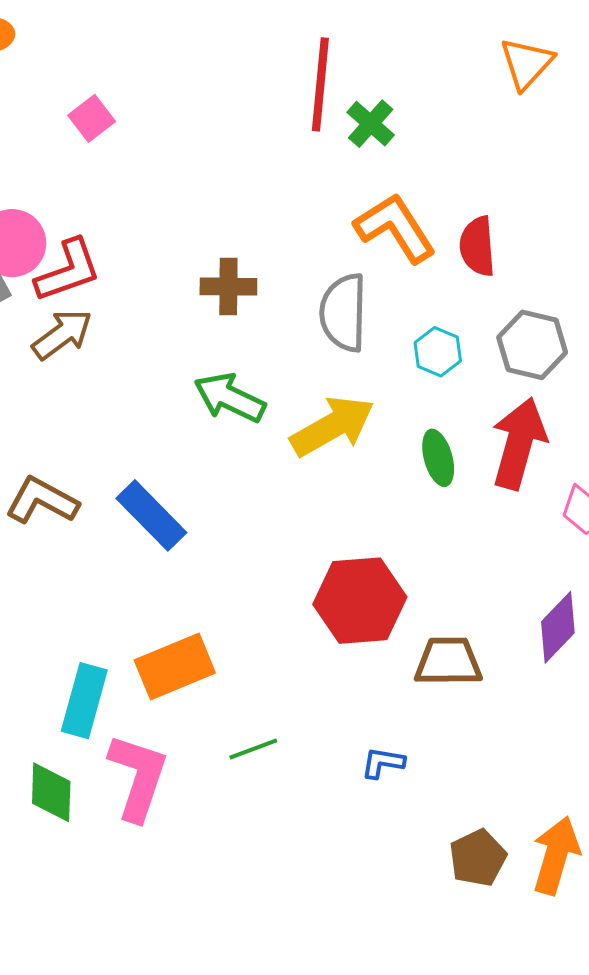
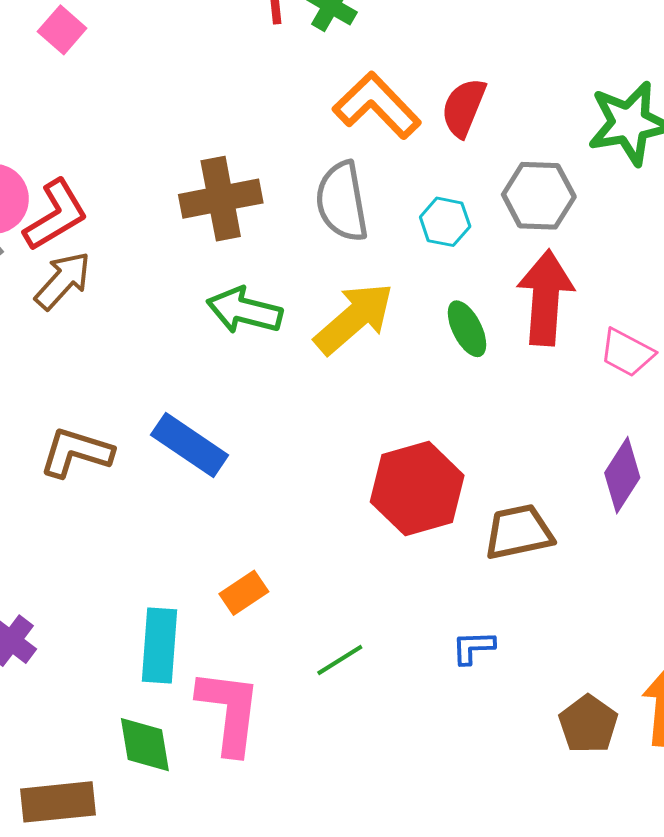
pink square: (92, 118) -> (62, 30), moved
red semicircle: (477, 246) -> (464, 108), turned 38
brown cross: (228, 287) -> (221, 199), size x1.4
orange rectangle: (175, 667) -> (244, 593), size x0.6

